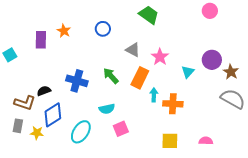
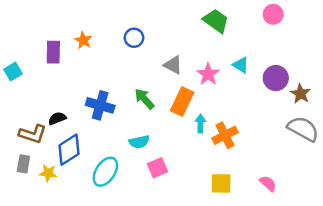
green trapezoid: (149, 15) -> (216, 21), moved
cyan triangle: (188, 72) -> (241, 65), moved, turned -40
orange cross: (173, 104) -> (225, 135), turned -30
pink semicircle: (206, 141) -> (268, 183), turned 40

